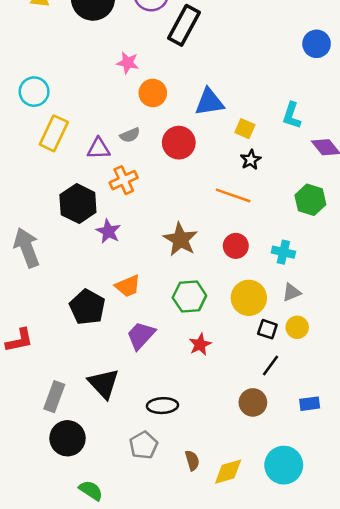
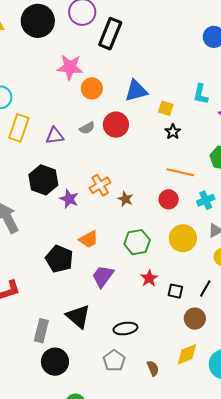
pink star: (128, 63) -> (70, 67), size x1.5
gray semicircle: (130, 135) -> (87, 128), moved
orange cross: (124, 180) -> (100, 185), moved
orange line: (233, 195) -> (180, 172), moved
brown star: (180, 239) -> (125, 199), size x0.6
cyan cross: (283, 252) -> (206, 200), turned -30
black square: (267, 329) -> (175, 291), moved
yellow diamond: (228, 472) -> (187, 354), moved

